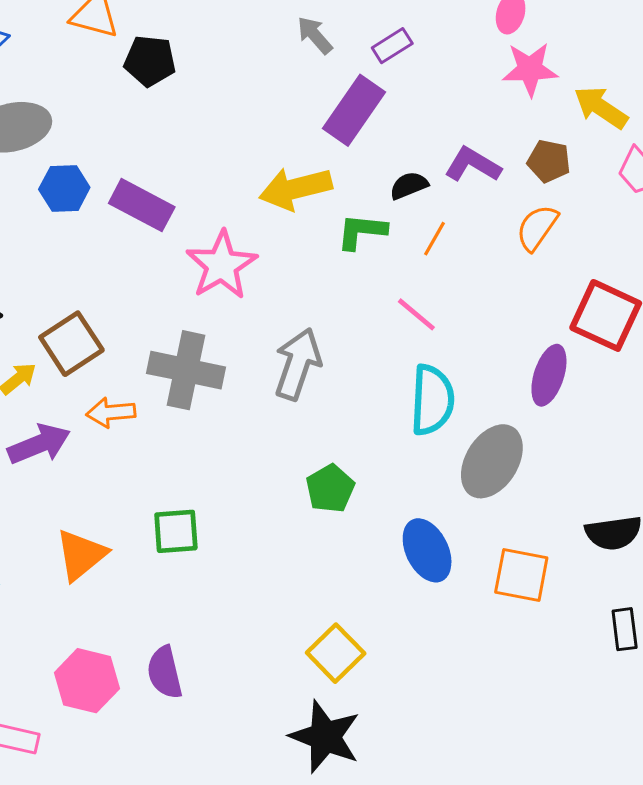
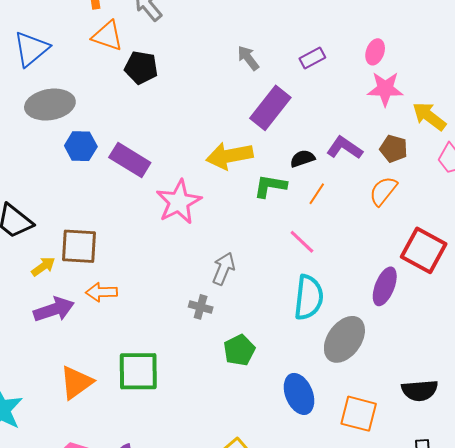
purple rectangle: (392, 46) -> (312, 58), moved
brown square: (71, 344) -> (79, 246), turned 33
gray arrow: (298, 364) -> (224, 269), size x0.7
gray cross: (186, 370) -> (201, 307), moved, size x0.5
green square: (176, 531) -> (138, 371), size x1.4

